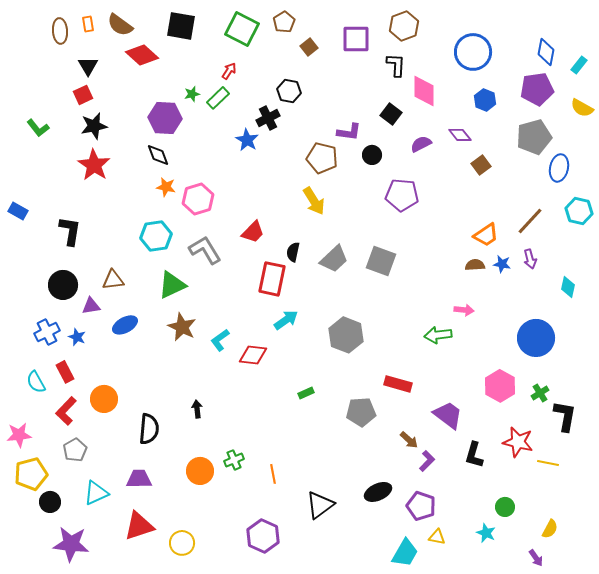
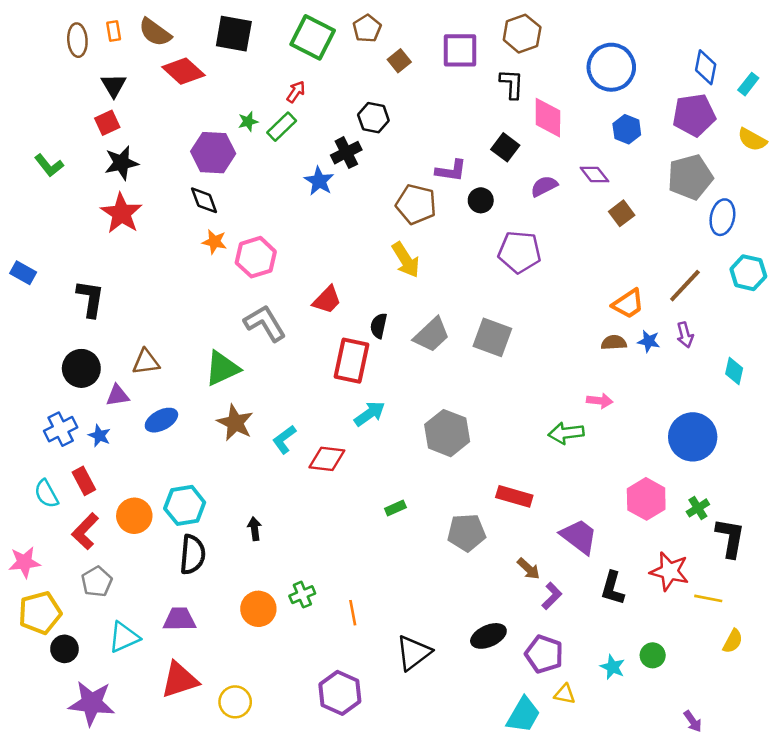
cyan hexagon: (156, 236) -> (185, 505), moved
yellow semicircle: (550, 529) -> (733, 641), moved
cyan star: (486, 533) -> (613, 667), moved

